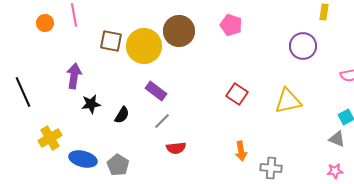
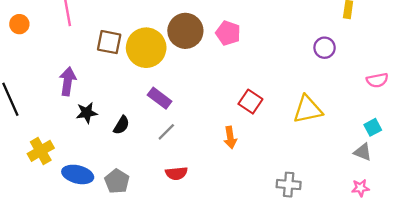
orange circle: (45, 23) -> (19, 24), moved
pink pentagon: (231, 25) -> (228, 33), moved
purple circle: (303, 46) -> (325, 48), size x0.7
red semicircle: (176, 148) -> (176, 173), moved
orange arrow: (241, 151) -> (230, 137), moved

